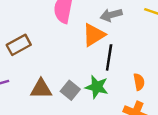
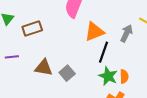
gray arrow: (111, 15) -> (126, 33), moved, turned 120
green star: (97, 87) -> (108, 76), moved

